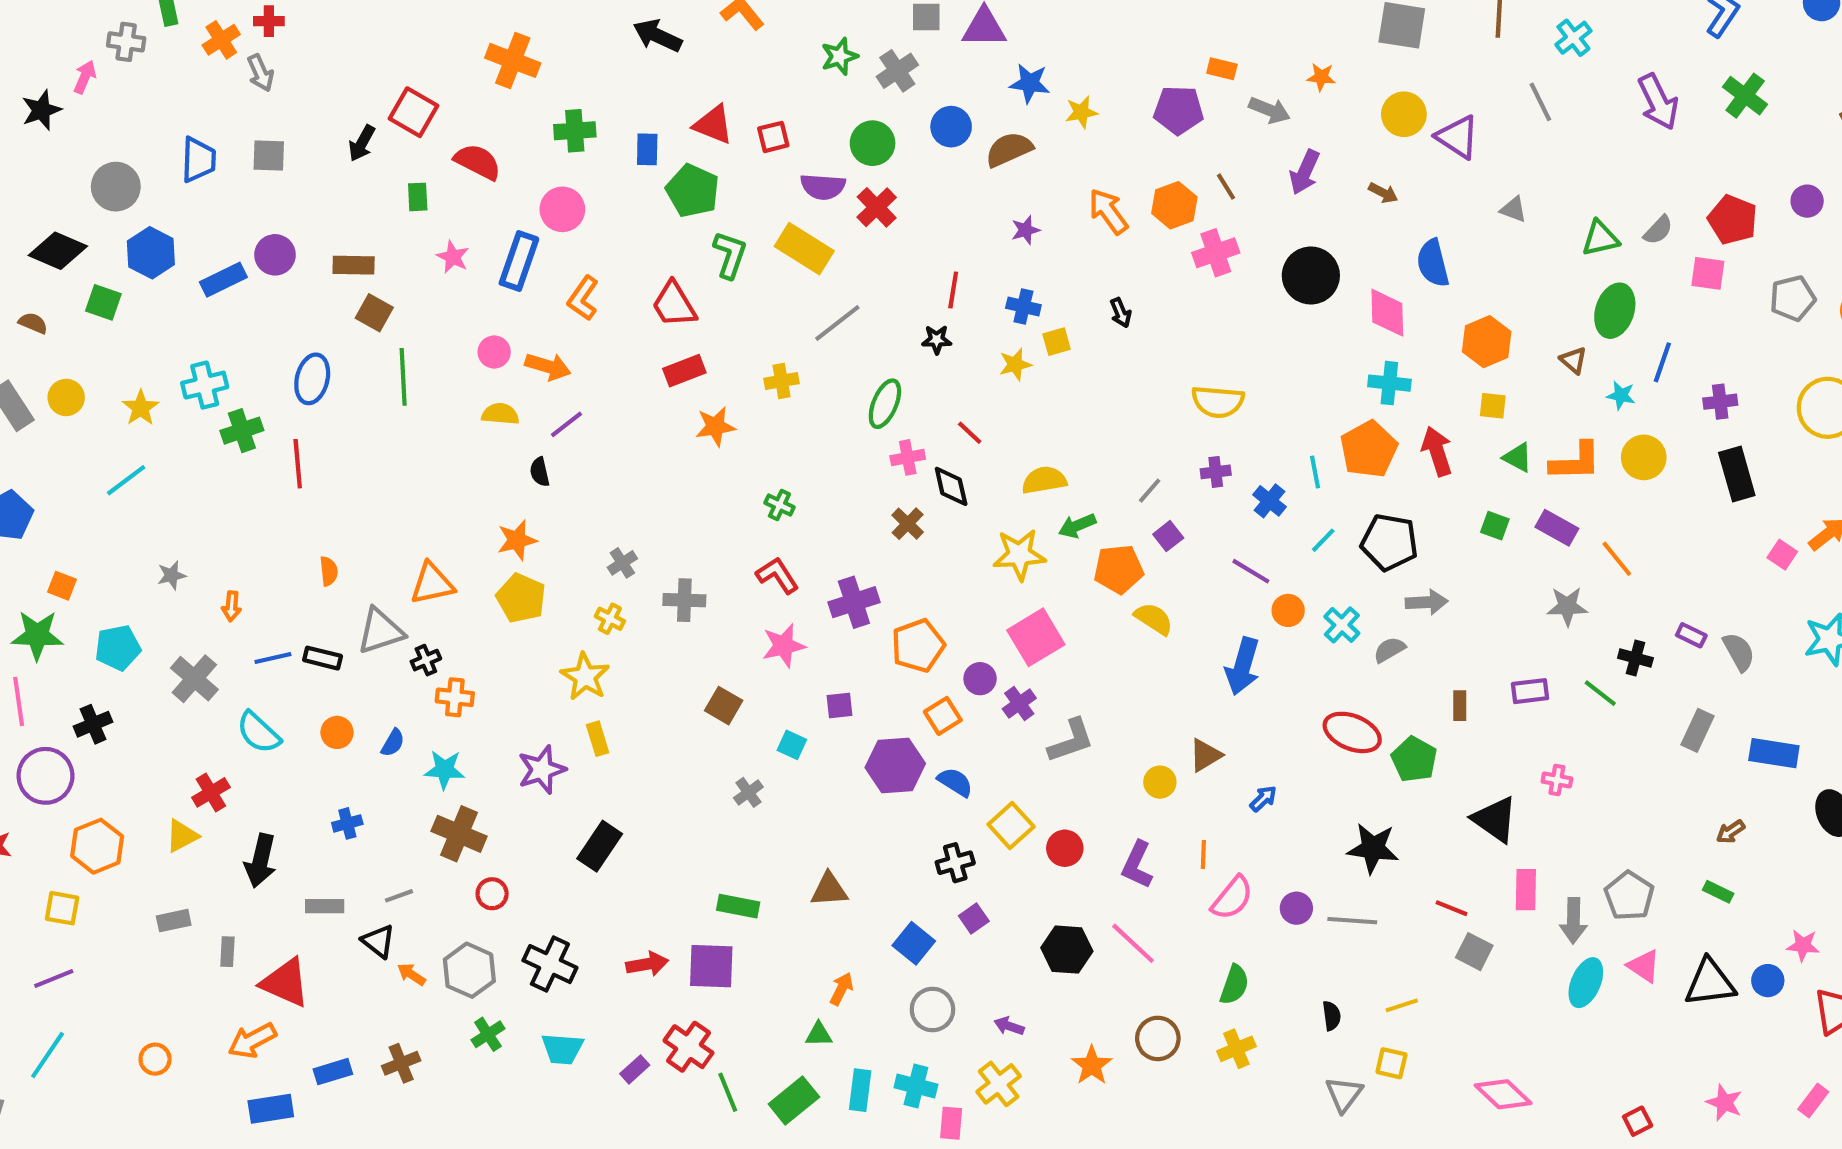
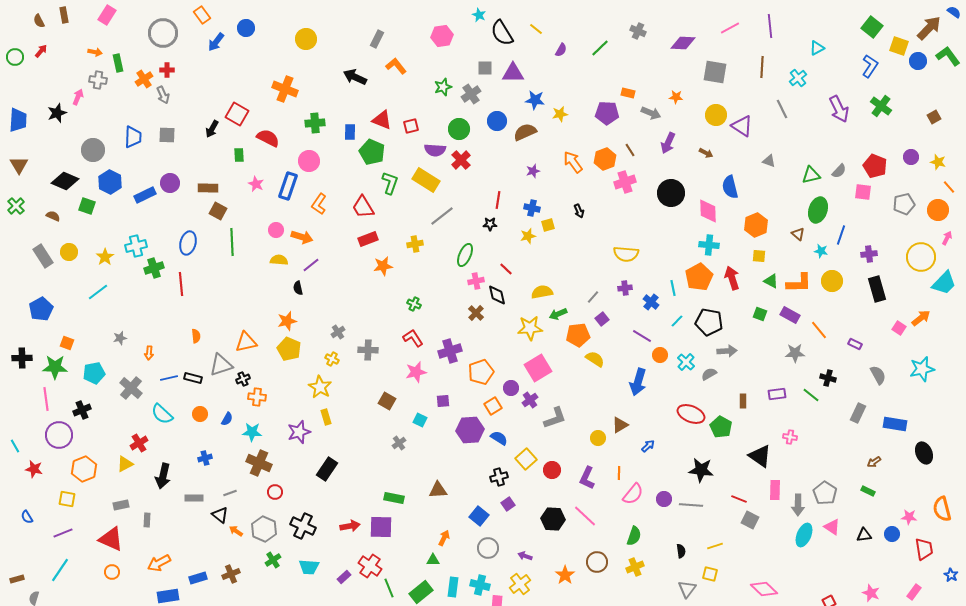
purple rectangle: (1691, 635) -> (855, 344), moved
red triangle: (285, 983) -> (111, 539), moved
black triangle: (1710, 983) -> (864, 535), size x0.6

